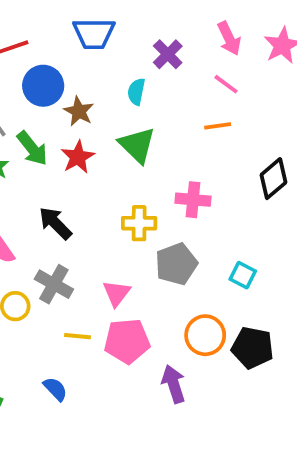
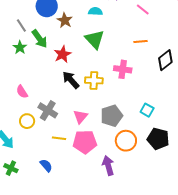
cyan semicircle: (136, 92) -> (95, 11), turned 80
orange line: (218, 126) -> (141, 41), moved
red star: (78, 157) -> (63, 54), moved
black arrow: (55, 223) -> (71, 80), moved
gray pentagon: (176, 264) -> (112, 116), moved
black pentagon: (253, 348) -> (158, 139), moved

